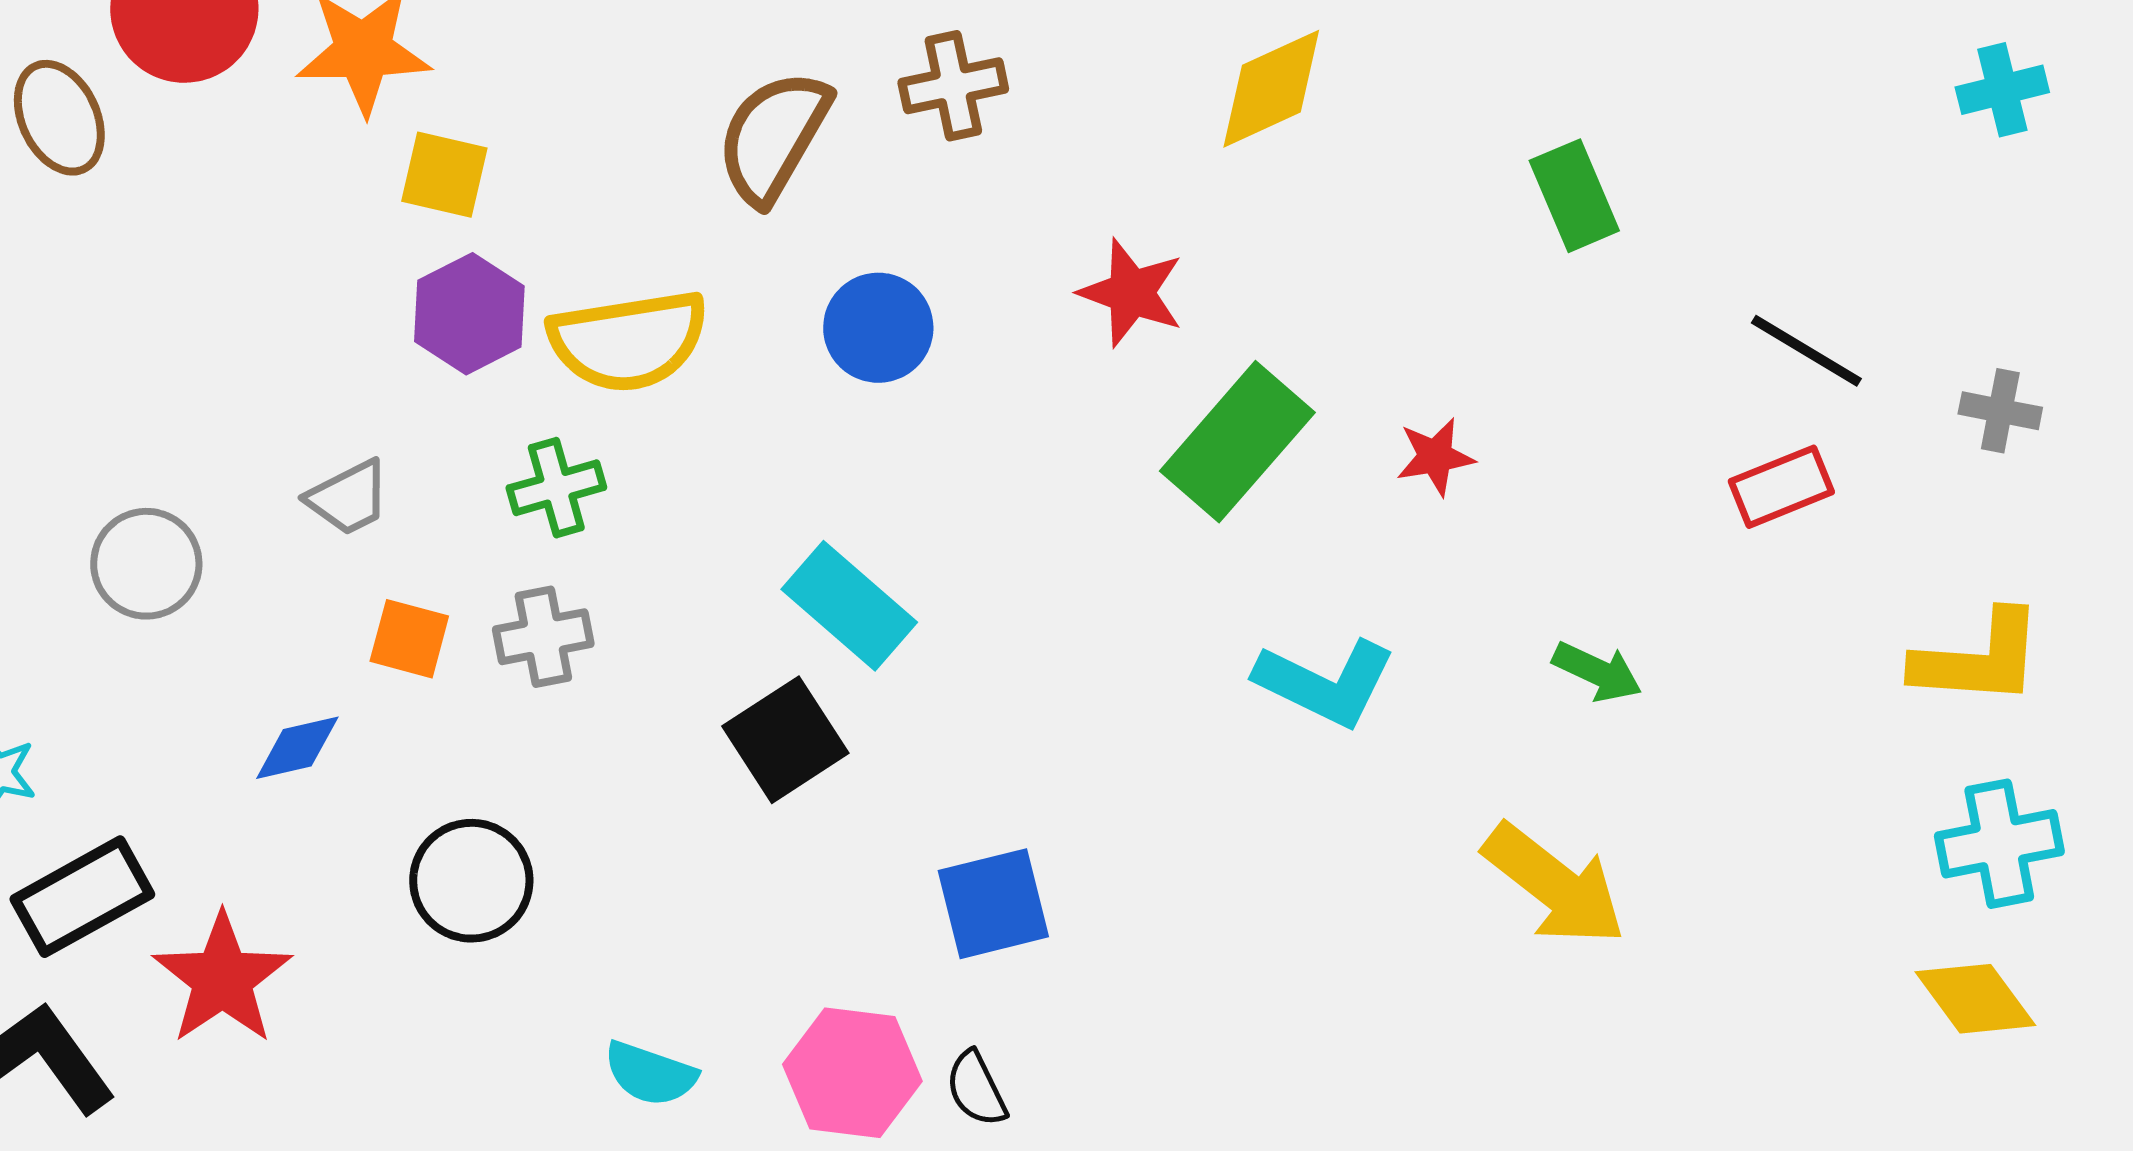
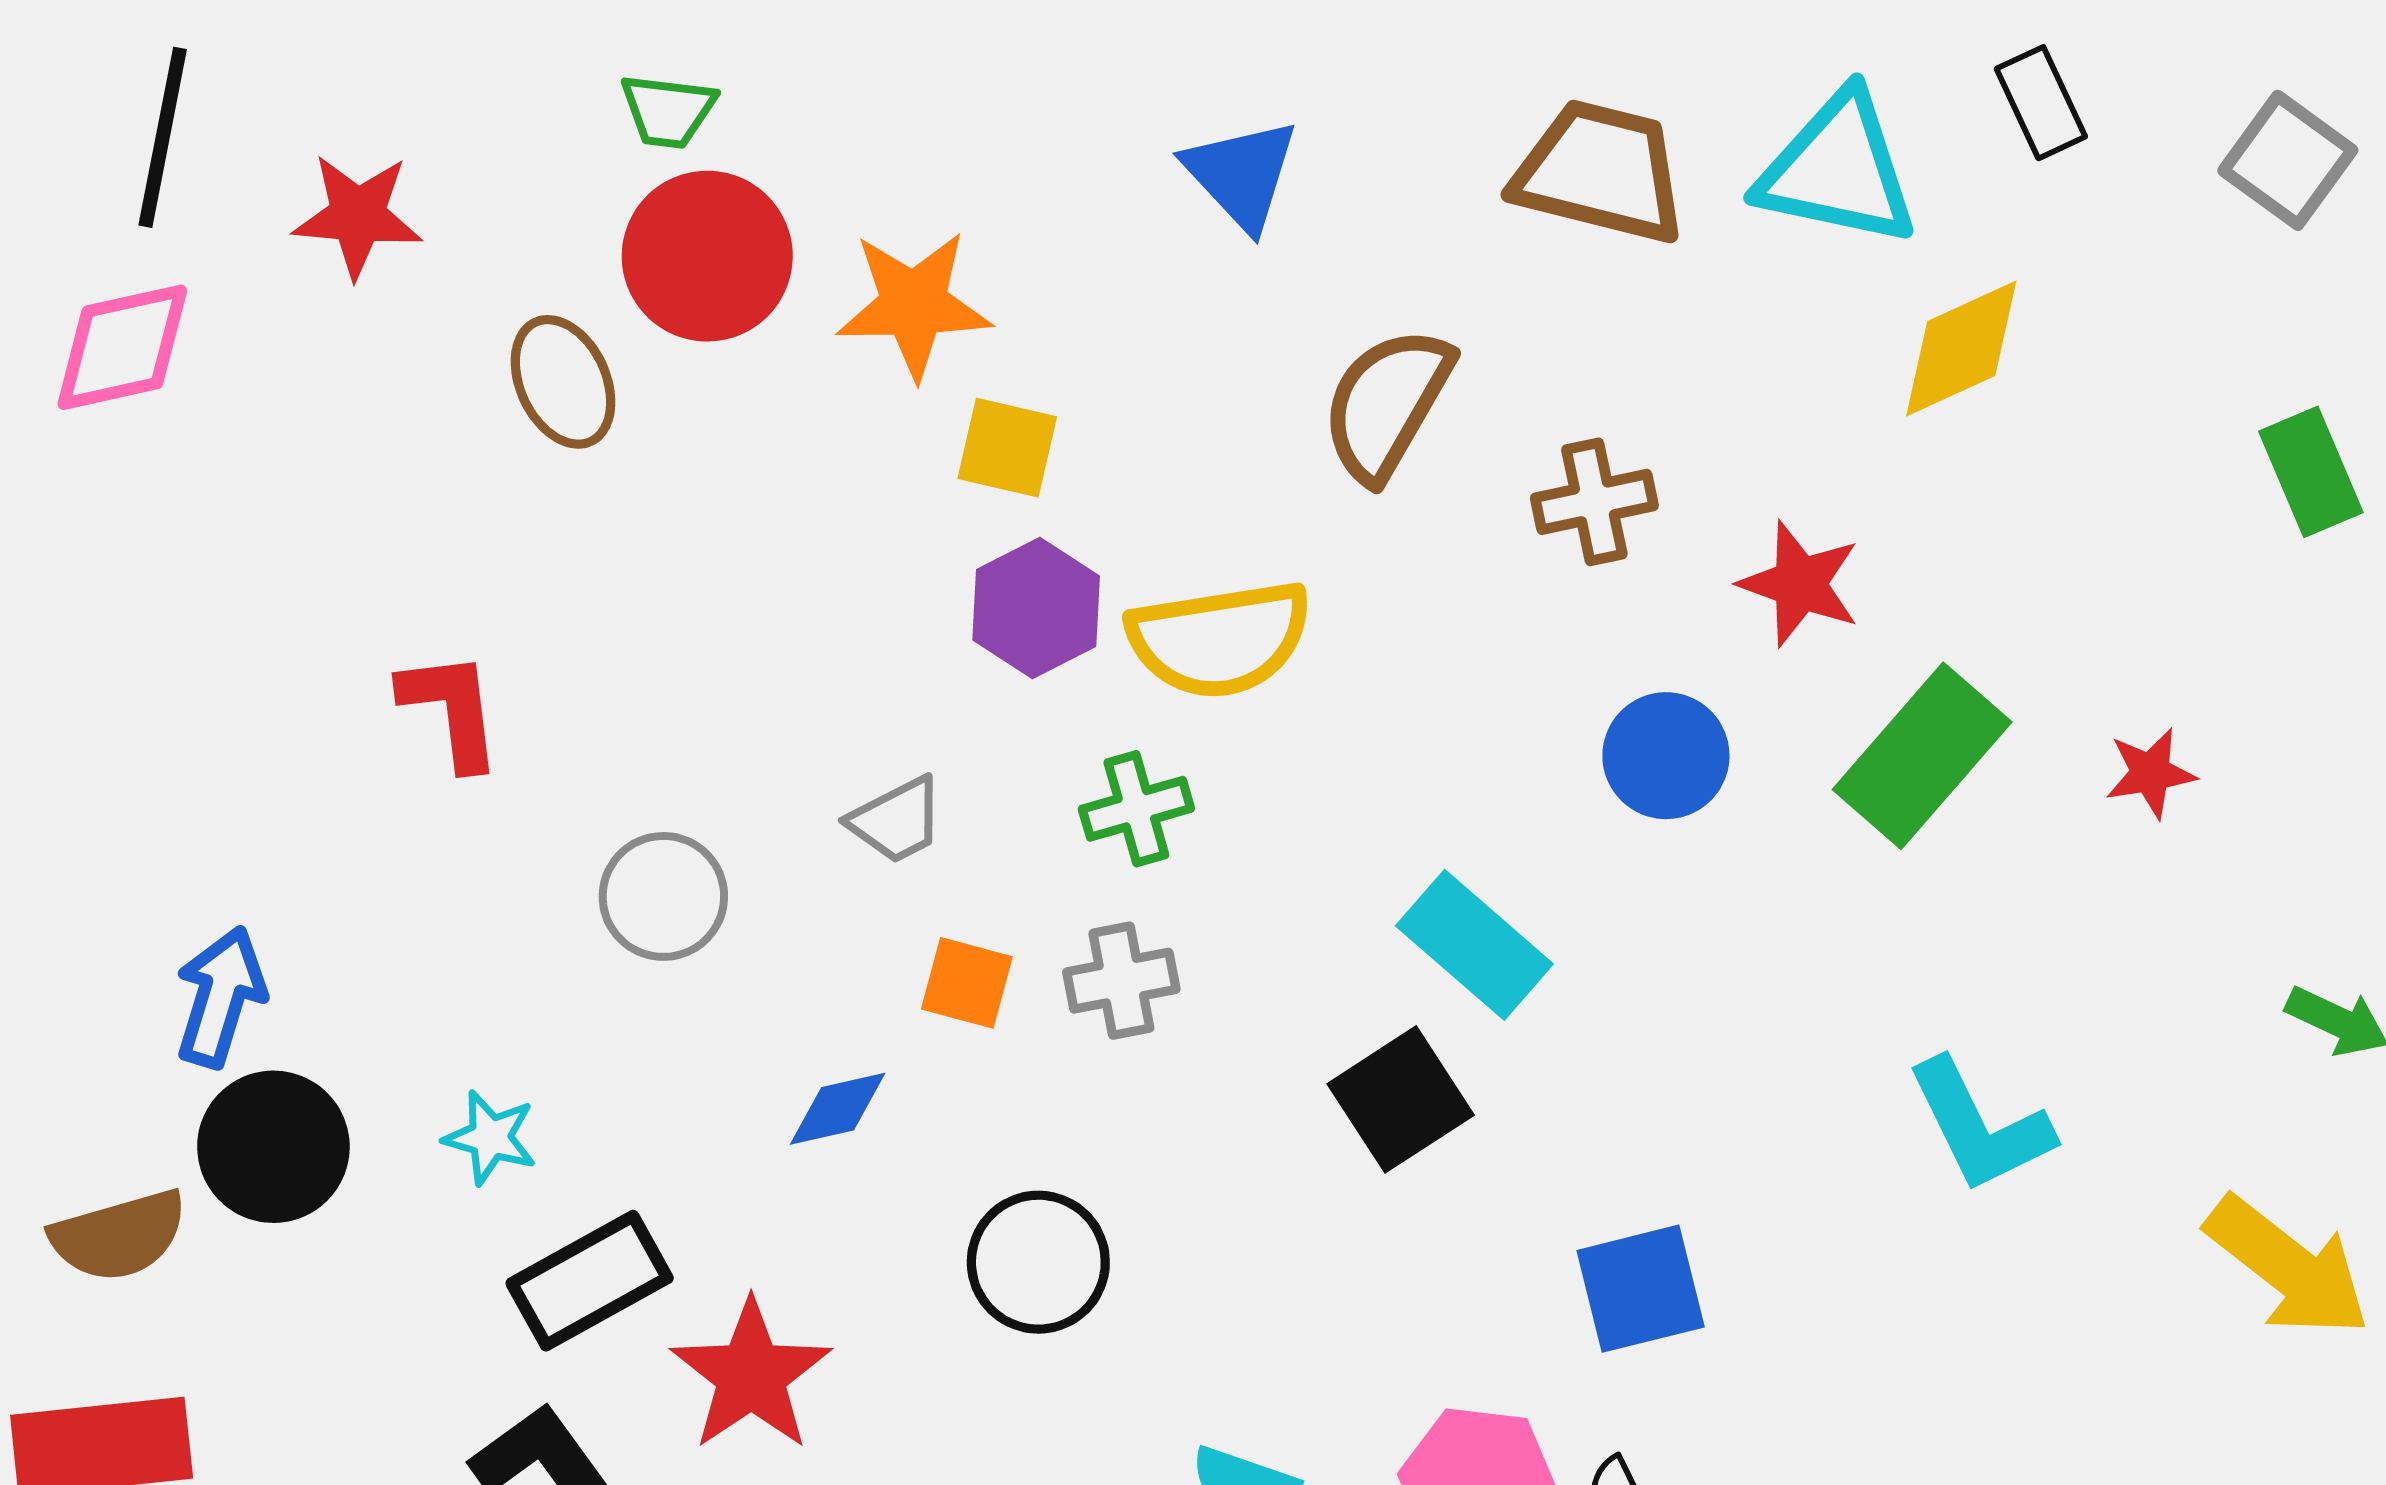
brown cross: (953, 86) -> (1594, 502), moved
blue circle: (878, 328) -> (1666, 756), moved
cyan L-shape: (1325, 683) -> (1980, 1126), moved, turned 38

